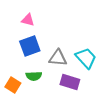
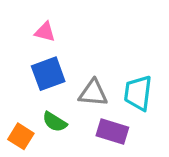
cyan trapezoid: (86, 58) -> (138, 93), turned -130
green semicircle: (34, 76) -> (55, 122), turned 35

